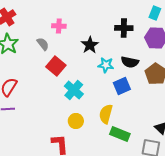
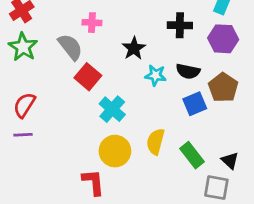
gray semicircle: (43, 44) -> (70, 47), size x1.5
blue square: (122, 86) -> (195, 104), moved
yellow circle: (76, 121) -> (115, 151), size x1.5
green rectangle: (120, 134) -> (192, 155), moved, turned 30

